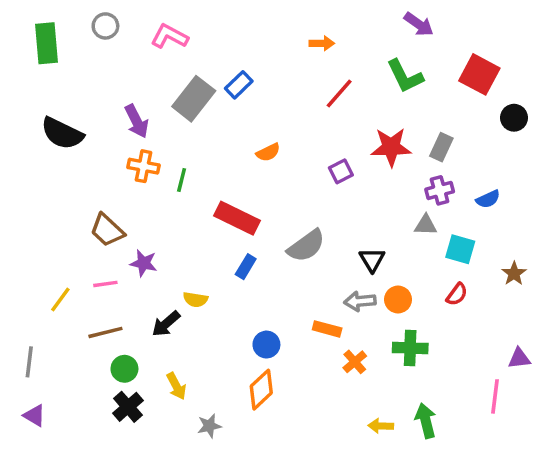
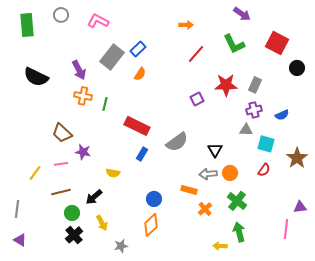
orange semicircle: (268, 152) -> (140, 74), moved, turned -32
brown star: (514, 274) -> (297, 158), size x1.5
black arrow: (166, 324) -> (94, 197), moved
green cross: (410, 348) -> (237, 201), turned 36
green arrow: (426, 421) -> (239, 232), moved

